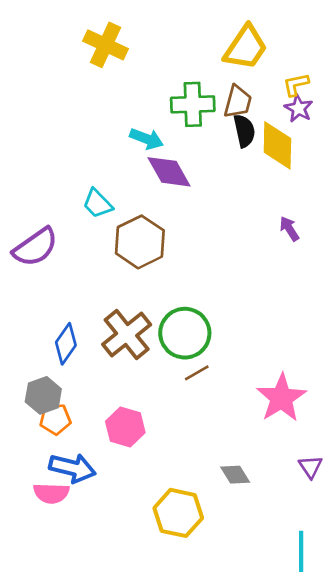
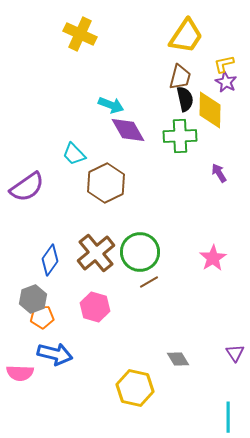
green cross: (193, 104) -> (180, 136), moved
pink star: (281, 398) -> (213, 258), moved, size x0.7
pink hexagon: (125, 427) -> (95, 307), moved
pink semicircle: (51, 493) -> (20, 373), moved

